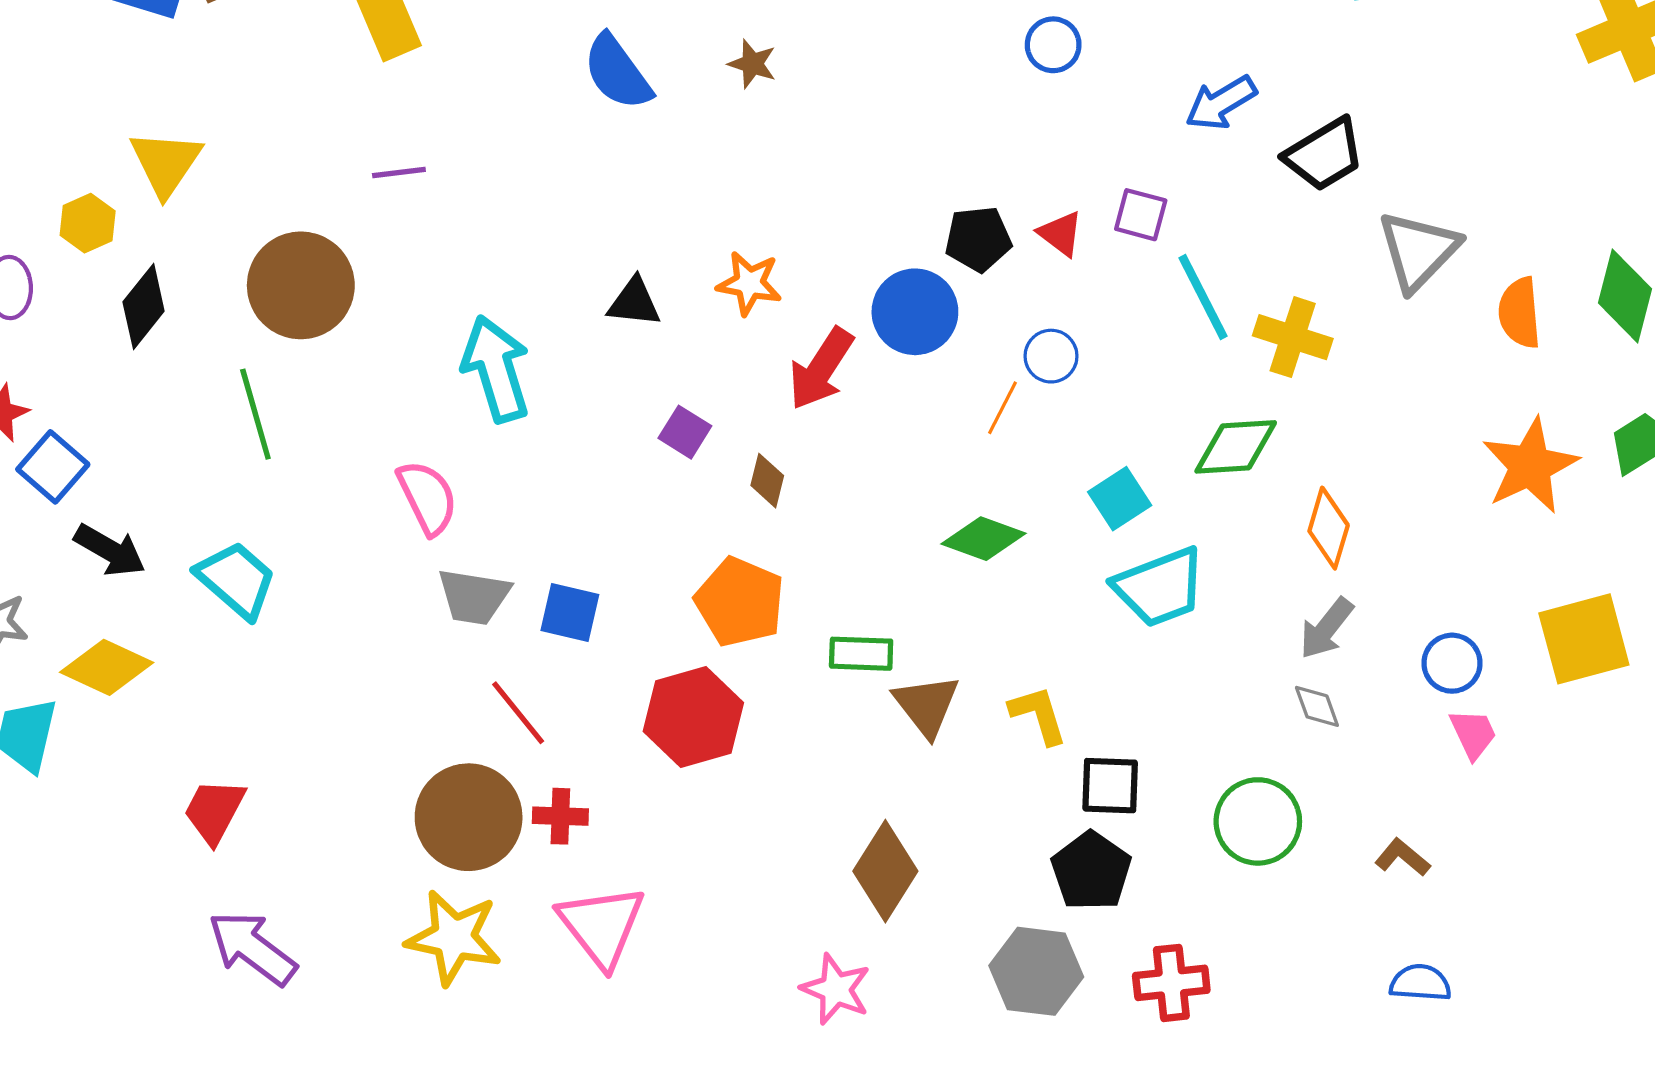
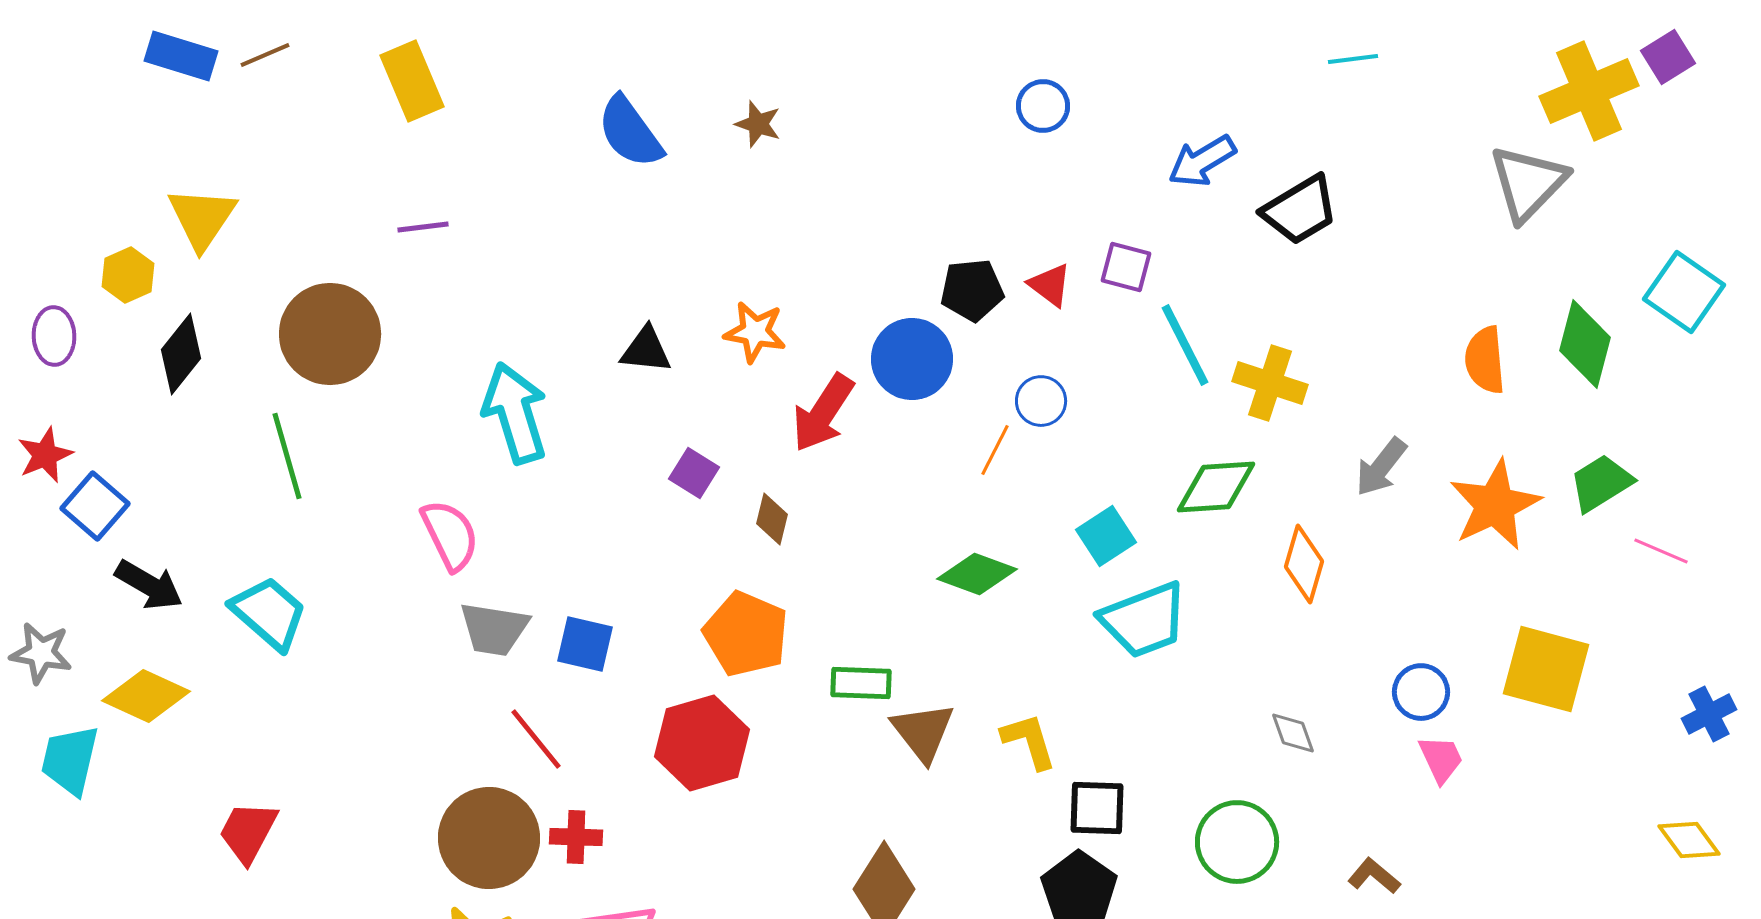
gray triangle: (1418, 251) -> (1528, 183), moved
gray arrow: (1326, 628) -> (1381, 467), moved
yellow square: (1584, 639) -> (1546, 669), turned 30

